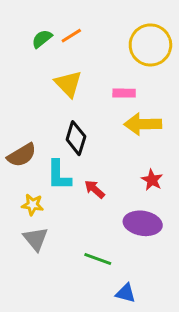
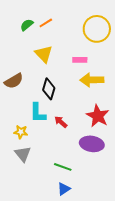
brown semicircle: (22, 155) -> (14, 81), moved
red star: (152, 180) -> (98, 116), size x1.6
blue triangle: (126, 293) -> (64, 189), moved, turned -48

